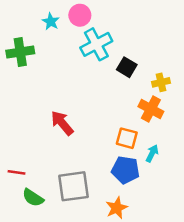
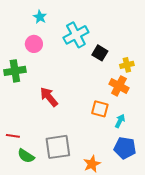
pink circle: (80, 15) -> (34, 44), moved
green cross: (20, 52) -> (15, 71), moved
blue pentagon: (125, 170) -> (125, 148), moved

